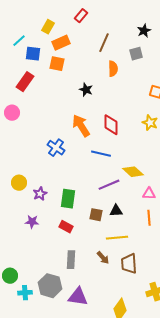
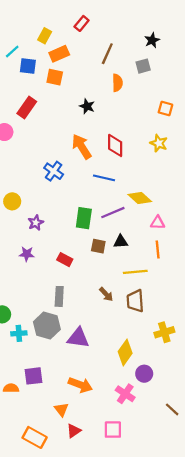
red rectangle: (25, 82) -> (27, 107), moved
yellow circle: (19, 183) -> (12, 201), moved
green rectangle: (68, 199) -> (84, 218), moved
yellow line: (117, 238) -> (135, 272), moved
gray rectangle: (71, 260) -> (59, 296), moved

